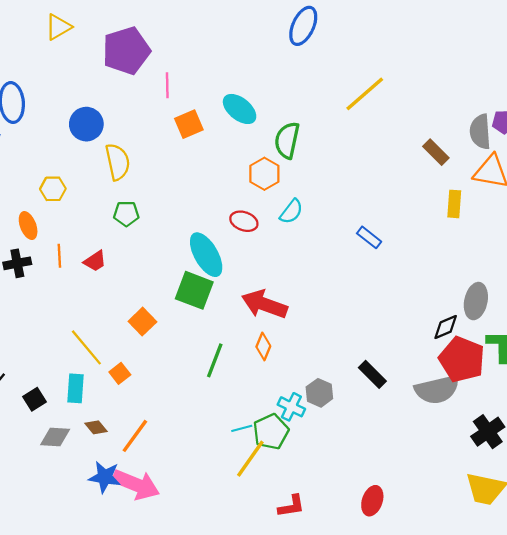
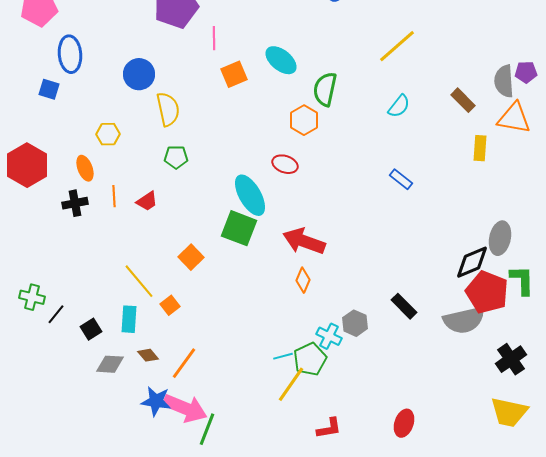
cyan semicircle: (291, 212) -> (399, 106), moved
black diamond: (446, 327) -> (472, 262), size x1.4
green line: (215, 360) -> (207, 429), moved

